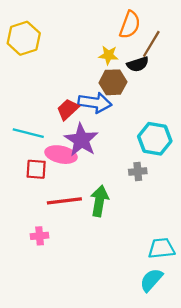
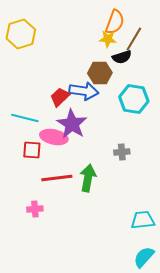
yellow star: (108, 55) -> (108, 39), moved
cyan hexagon: (155, 139) -> (134, 99), moved
cyan semicircle: (151, 280) -> (144, 257), moved

